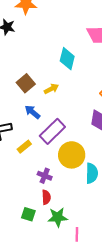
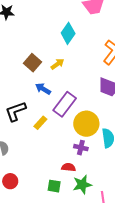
cyan diamond: (67, 59) -> (68, 33), turned 30
purple cross: (45, 176) -> (81, 148), moved
red semicircle: (46, 197) -> (69, 167), turned -72

